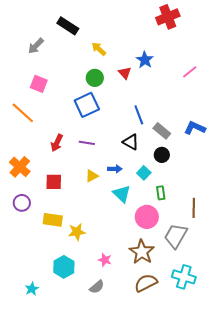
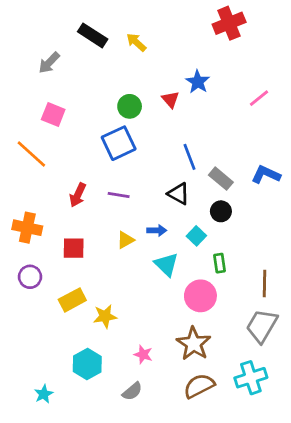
yellow arrow: (99, 49) -> (136, 42), moved
orange cross: (20, 167) -> (27, 228), turned -30
yellow rectangle: (53, 220) -> (72, 300), turned -36
gray trapezoid: (176, 236) -> (262, 326), moved
cyan cross: (184, 277) -> (251, 378), turned -35

